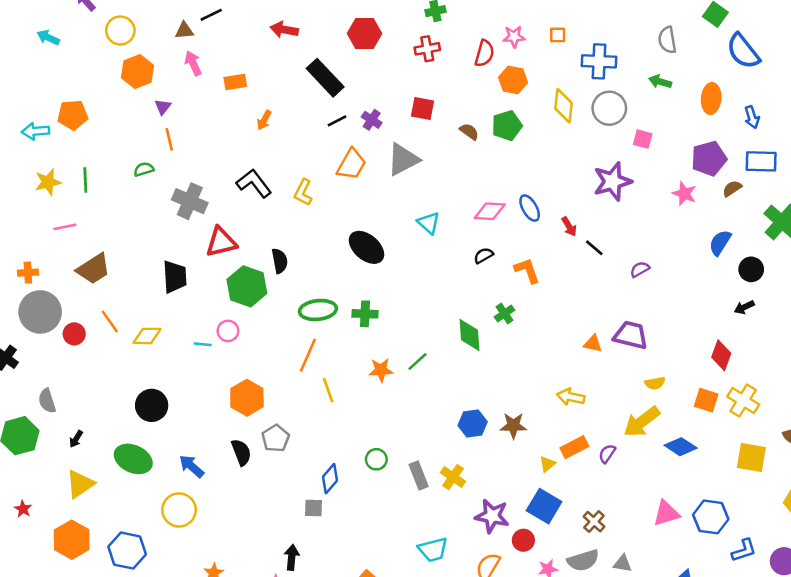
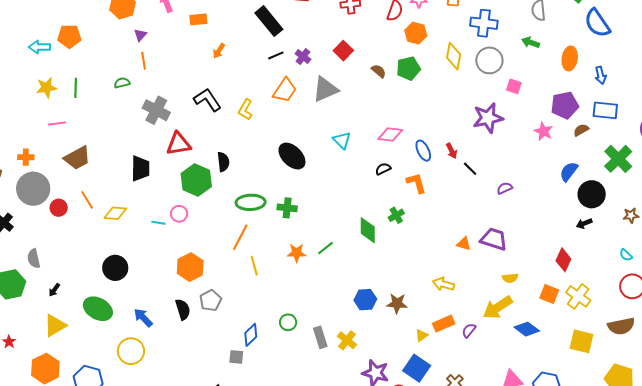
red square: (422, 109) -> (343, 51), turned 30
blue ellipse: (530, 208) -> (423, 151), moved
black circle: (751, 269) -> (592, 194), size x1.4

